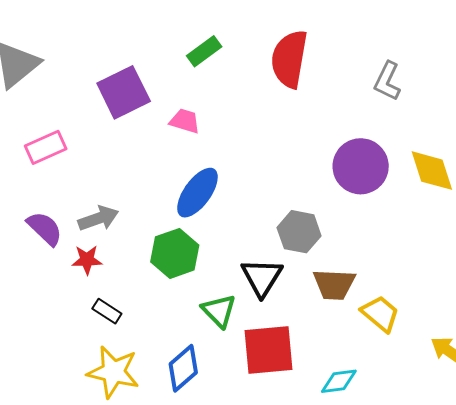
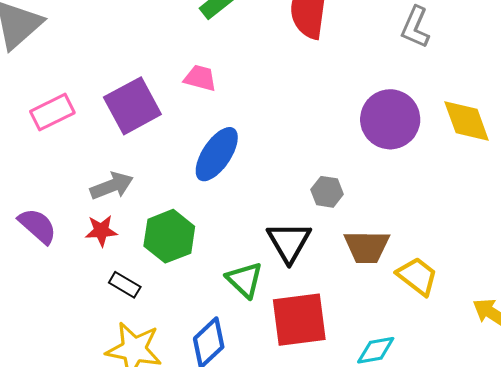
purple square: (124, 92) -> (132, 106), moved
purple semicircle: (45, 228) -> (37, 226), moved
gray hexagon: (299, 232) -> (327, 192), size x0.7
green hexagon: (175, 253) -> (169, 236), moved

